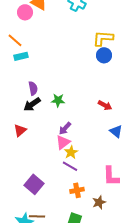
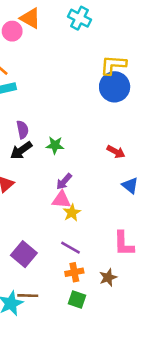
blue circle: (104, 55) -> (115, 87), size x1.5
pink triangle: (63, 142) -> (61, 200), turned 42
purple line: (70, 166) -> (70, 248), moved
orange cross: (77, 190) -> (74, 272), moved

